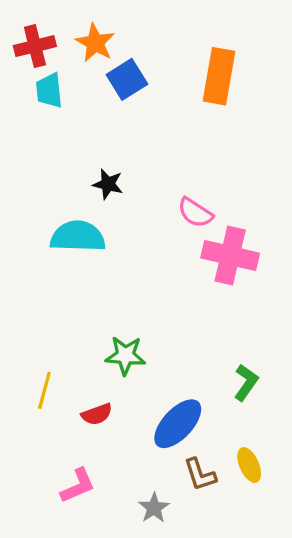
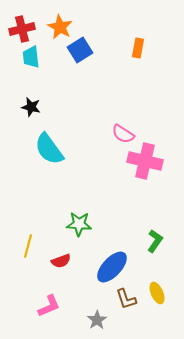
orange rectangle: (219, 76) -> (138, 48), size x0.6
black star: (108, 184) -> (31, 107), moved
cyan semicircle: (78, 236) -> (49, 149), turned -128

